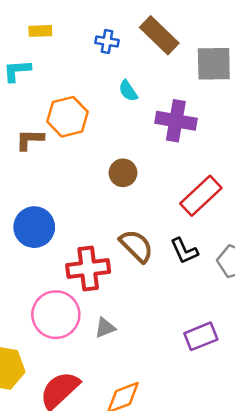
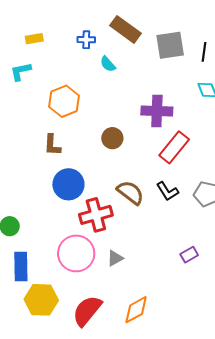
cyan semicircle: (128, 91) -> (108, 64), moved
purple cross: (176, 121) -> (157, 111), moved
brown L-shape: (30, 140) -> (52, 145), moved, turned -80
blue circle: (34, 227) -> (68, 184), moved
purple rectangle: (201, 336) -> (189, 255), size x0.7

